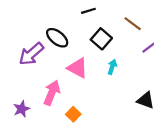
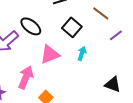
pink triangle: (78, 68) -> (50, 54), turned -50

